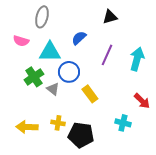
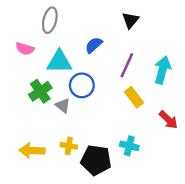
black triangle: (110, 17) -> (130, 20), turned -35
yellow rectangle: (90, 94) -> (134, 97), moved
cyan cross: (123, 123) -> (129, 146), moved

